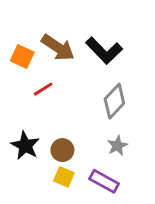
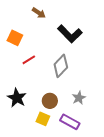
brown arrow: (58, 48) -> (39, 13), moved, size x0.6
gray diamond: (114, 101) -> (61, 66), moved
brown circle: (62, 150) -> (50, 101), moved

